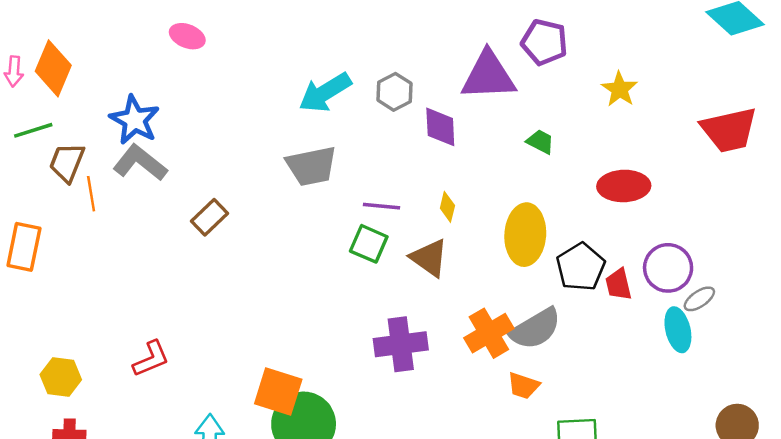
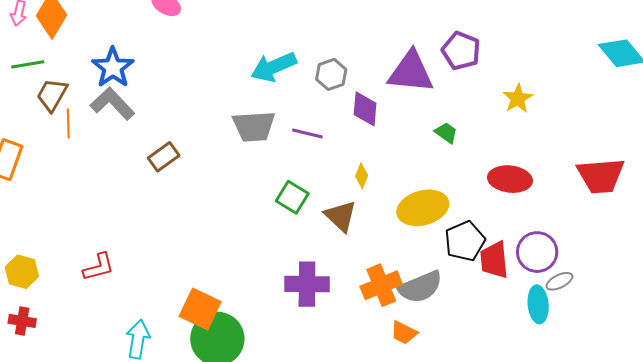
red trapezoid: (729, 130) -> (601, 176), moved
purple line: (381, 206) -> (307, 133), moved
yellow ellipse: (525, 235) -> (423, 208), turned 63
red trapezoid: (618, 284) -> (494, 260), size x1.4

